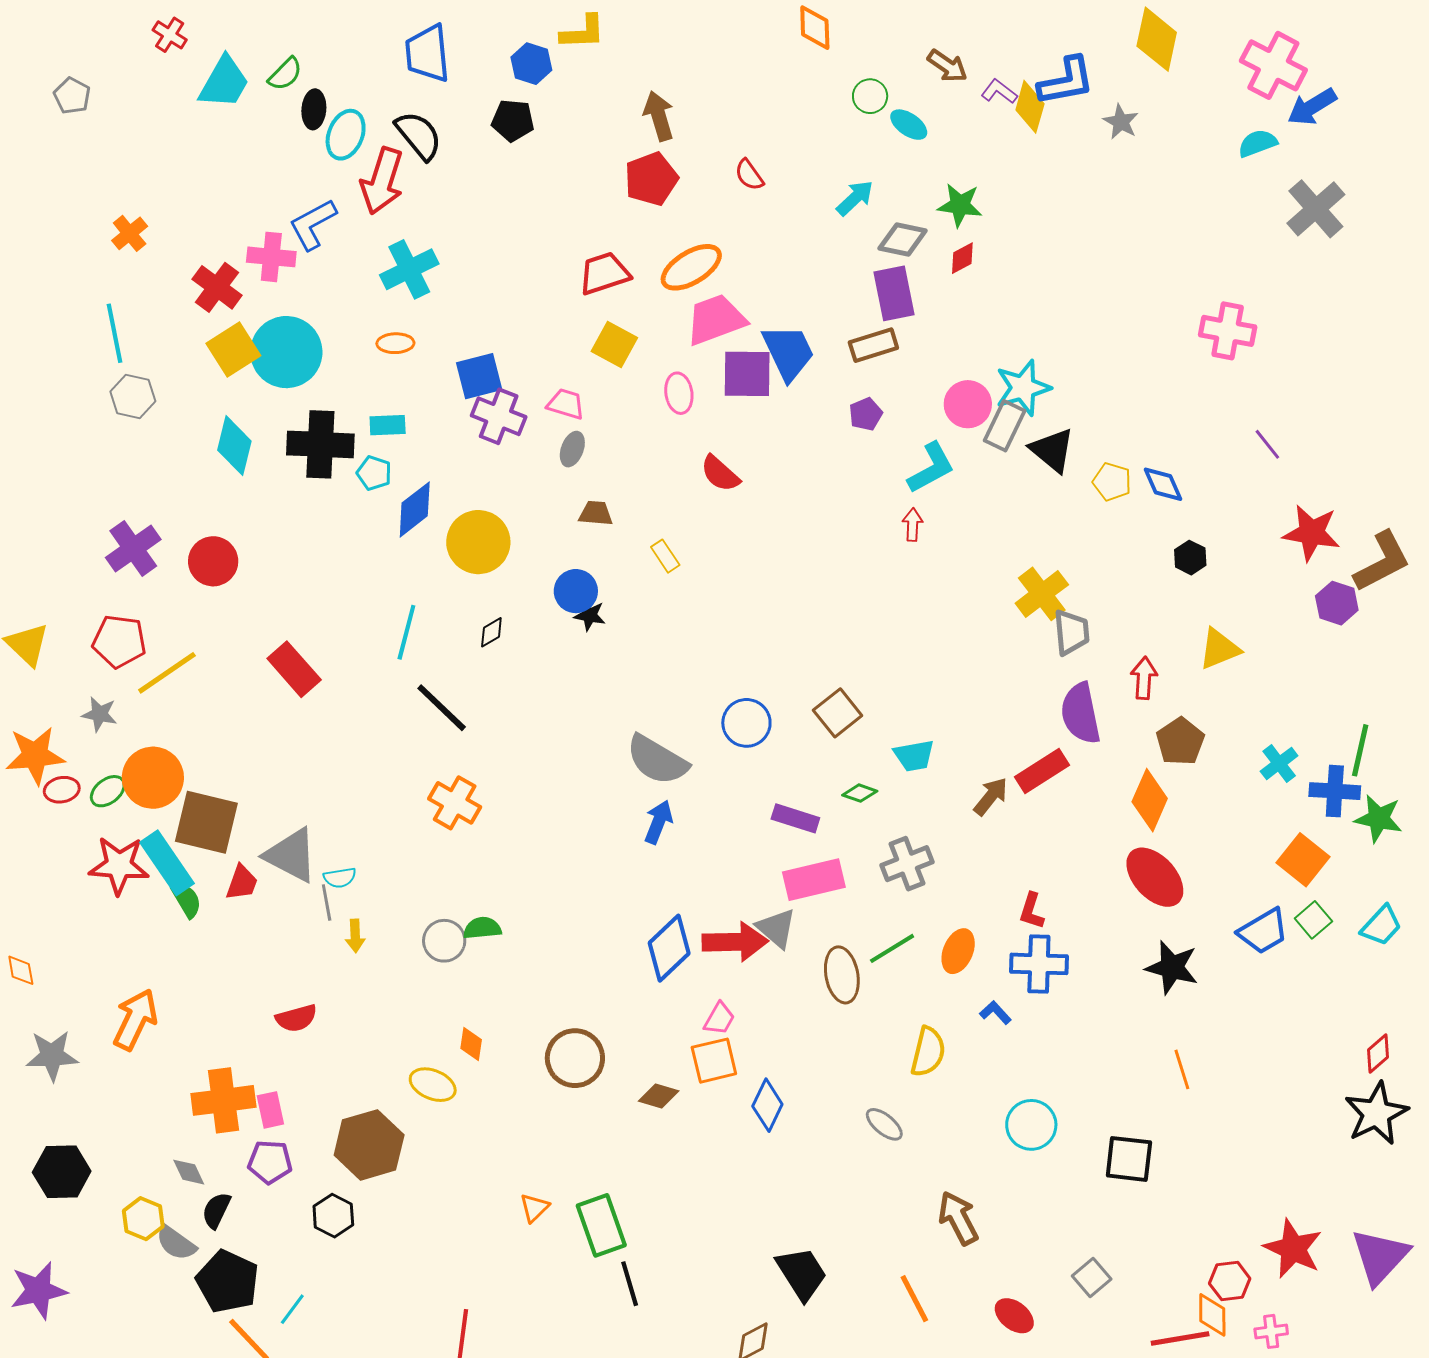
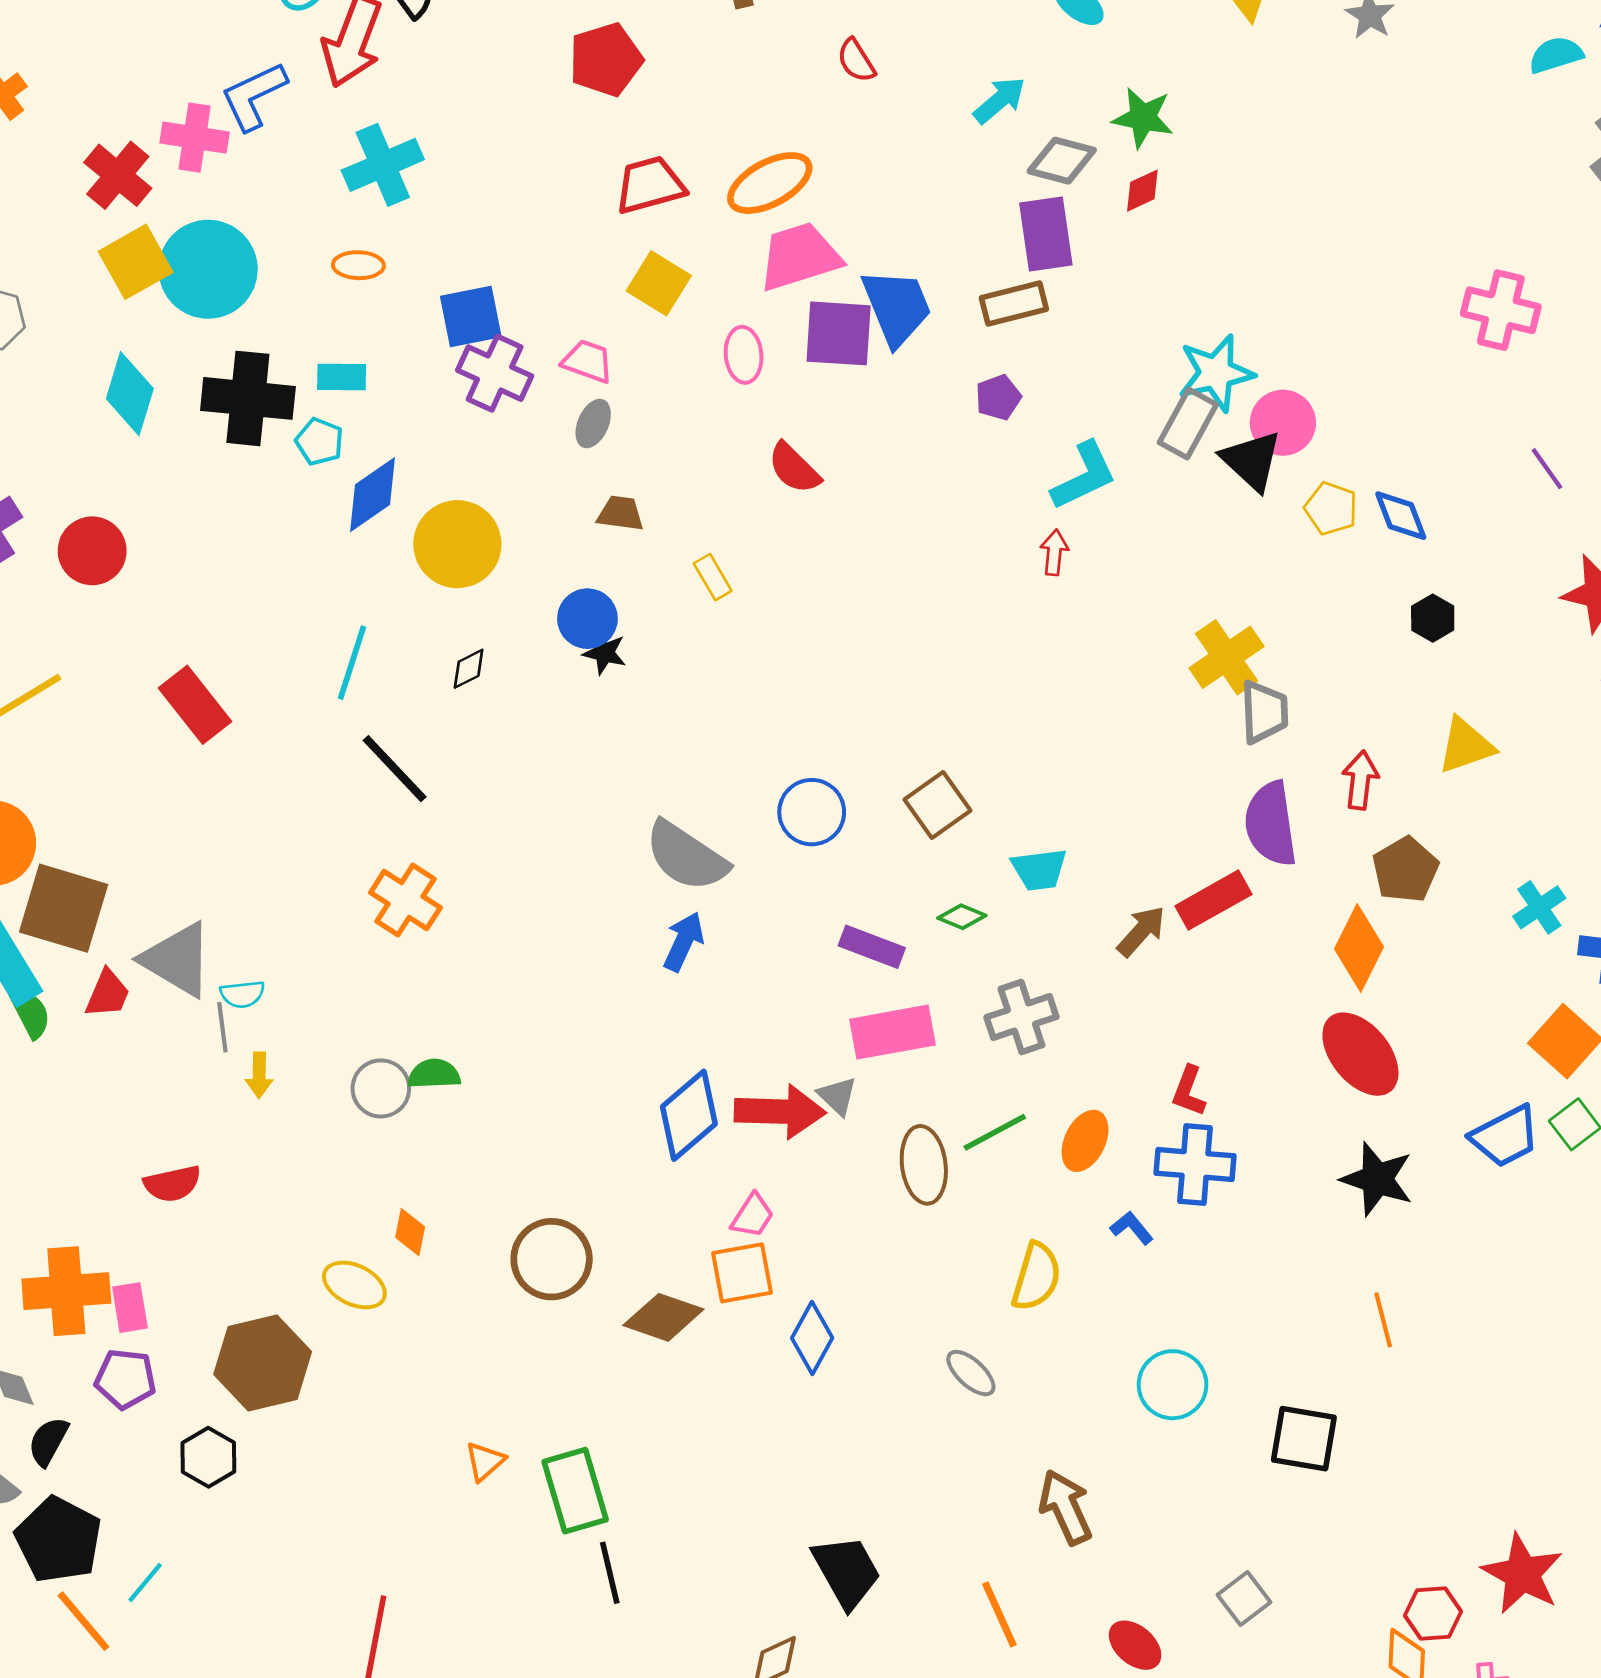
red pentagon: (651, 179) -> (606, 60), moved
pink circle: (968, 404) -> (1283, 423), moved
gray triangle: (776, 928) -> (837, 1096), size x0.7
brown diamond: (659, 1096) -> (663, 1317), size x1.4

